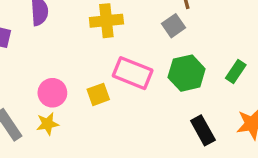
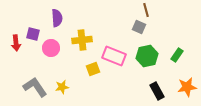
yellow cross: (106, 21) -> (82, 40), moved
gray square: (174, 26) -> (139, 27), turned -32
pink circle: (52, 93) -> (51, 48), moved

